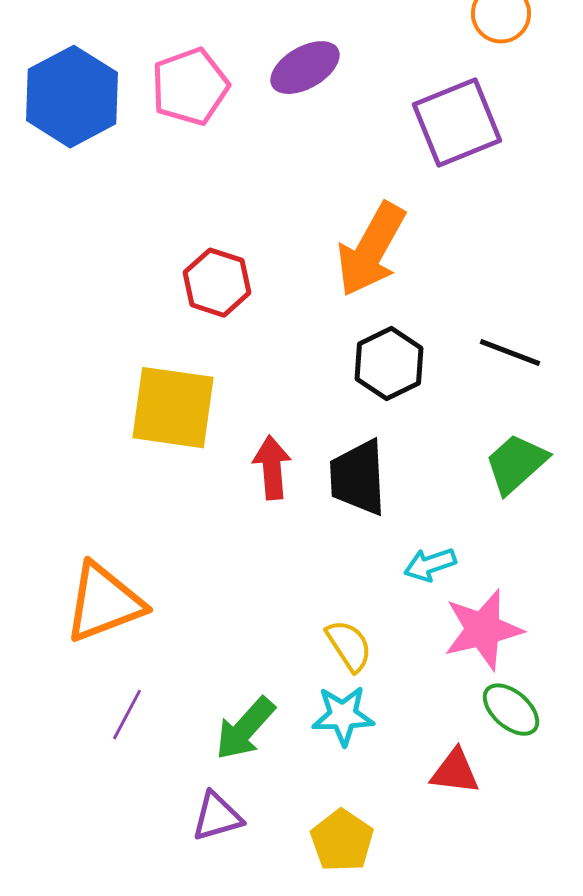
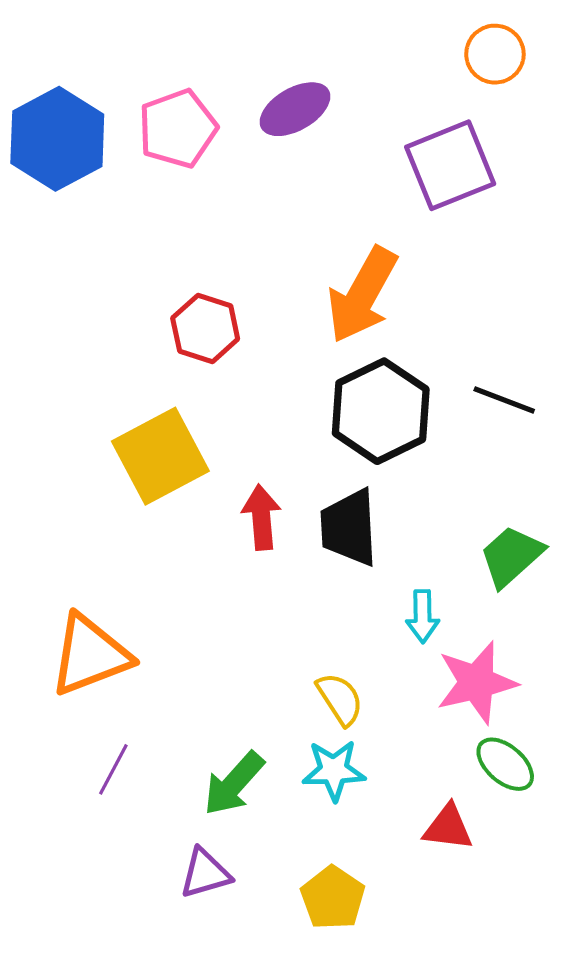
black hexagon: (389, 364) -> (381, 411), size x1.4
yellow square: (173, 408) -> (160, 456), turned -36
green trapezoid: (516, 464) -> (511, 556), moved
cyan arrow: (430, 565) -> (423, 616), turned -72

